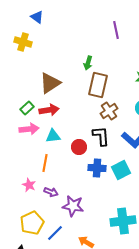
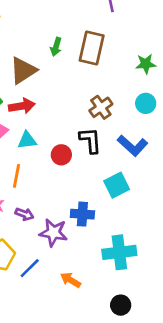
green arrow: (88, 63) -> (56, 47), moved
brown rectangle: (98, 85) -> (92, 48), moved
blue cross: (97, 168) -> (82, 214), moved

